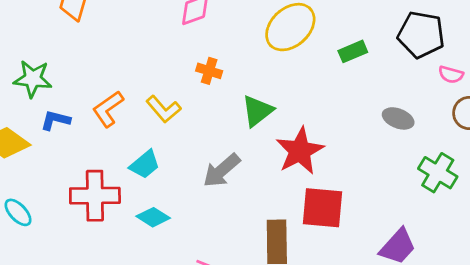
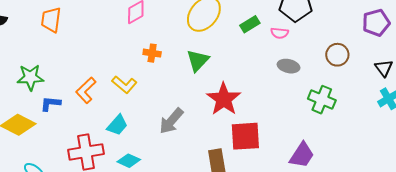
pink semicircle: (451, 75) -> (280, 33), moved
green triangle: (257, 111) -> (198, 60), moved

